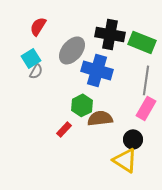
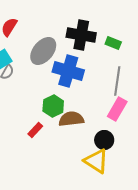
green rectangle: (142, 42) -> (113, 43), size x0.6

